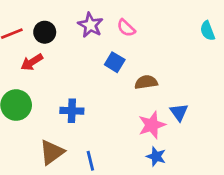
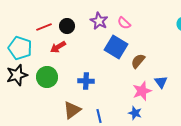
blue square: (115, 62) -> (116, 47), size x1.6
brown semicircle: (146, 82) -> (138, 61), turned -42
blue star: (156, 156) -> (135, 113), moved

